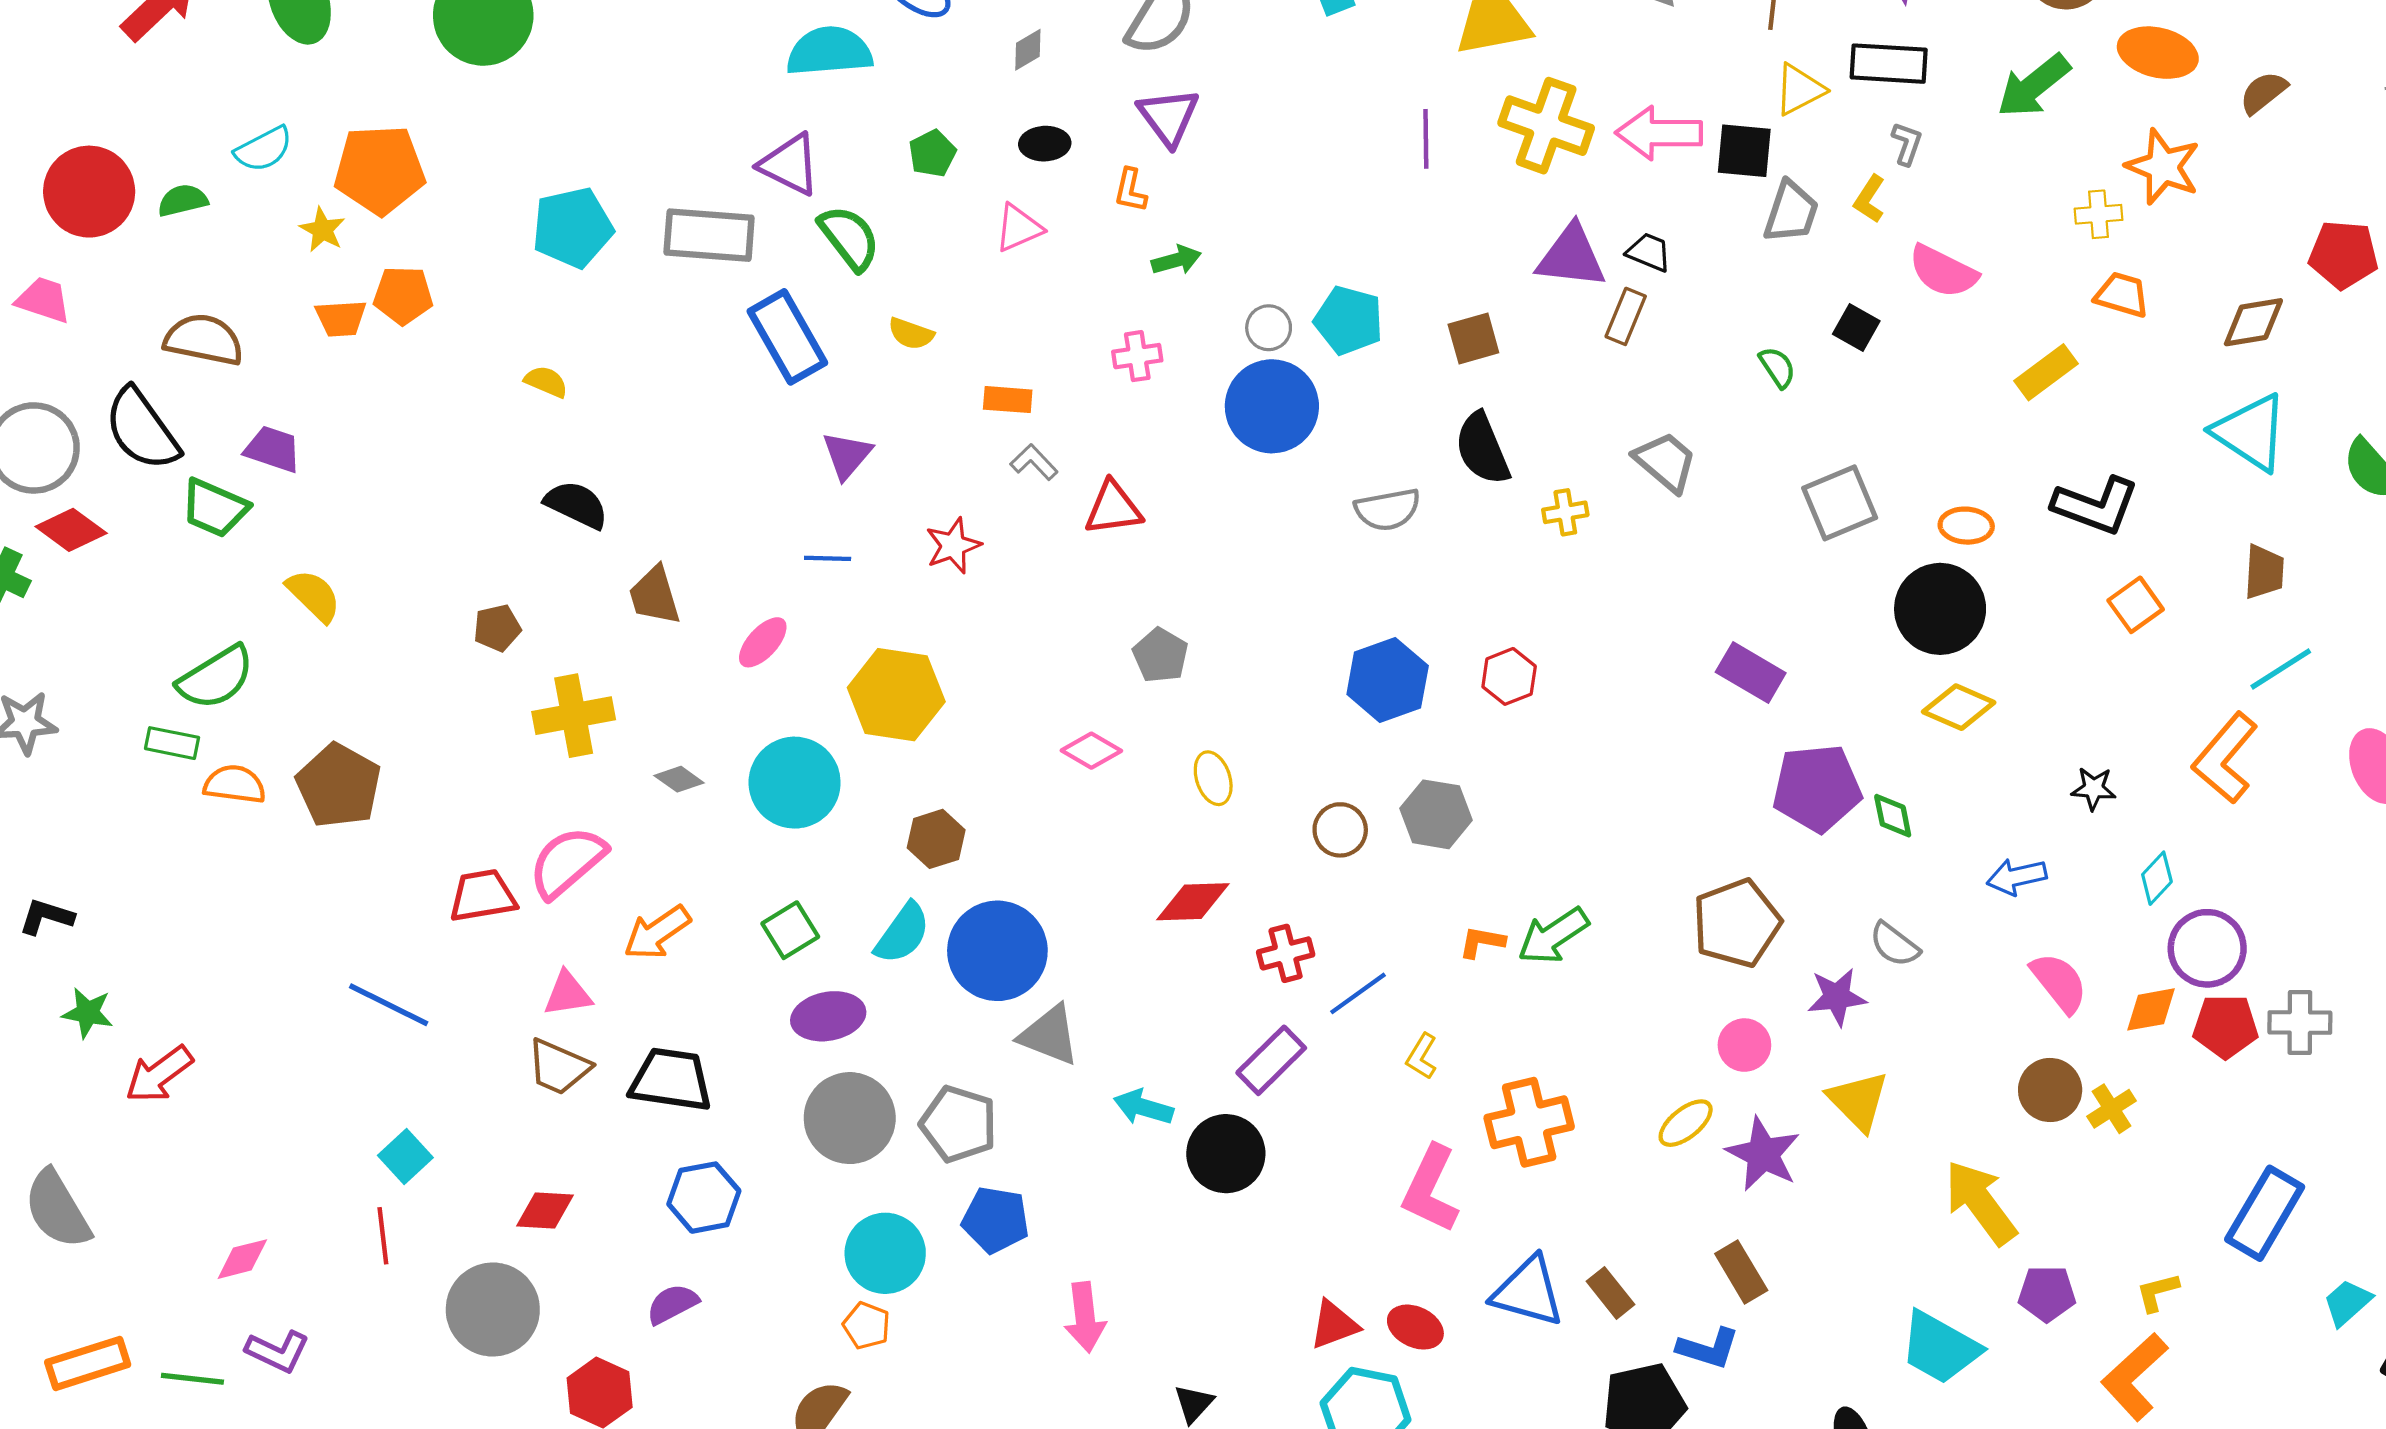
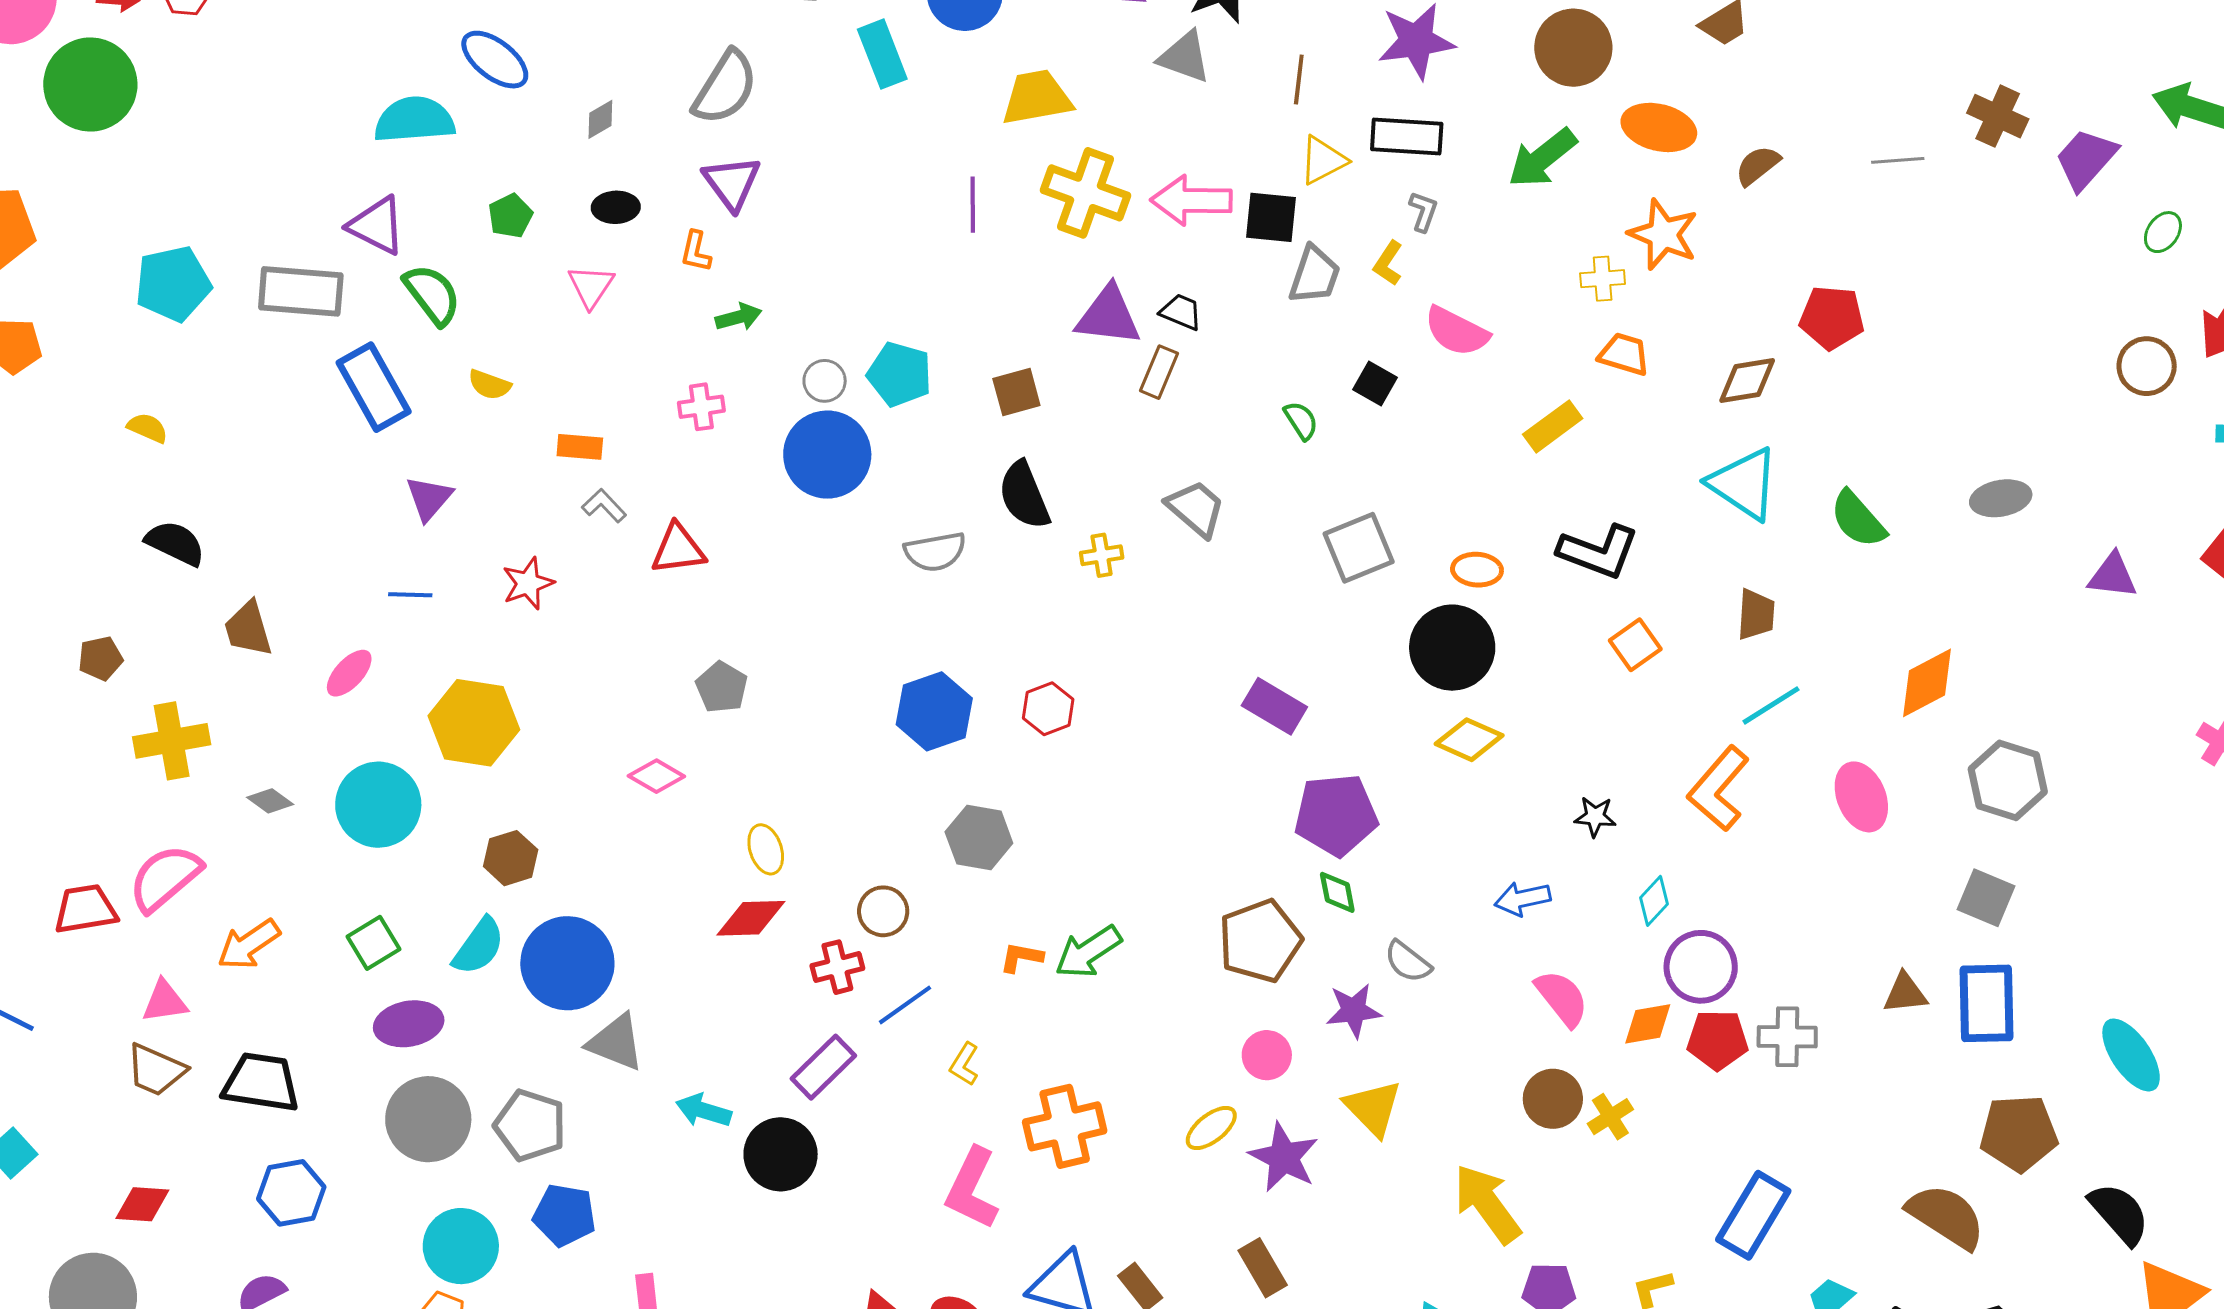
pink triangle: (1019, 228) -> (591, 286), turned -33
yellow ellipse: (1213, 778) -> (766, 849), moved
green diamond: (1893, 816) -> (1337, 892), moved
brown circle: (1340, 830) -> (883, 911), moved

